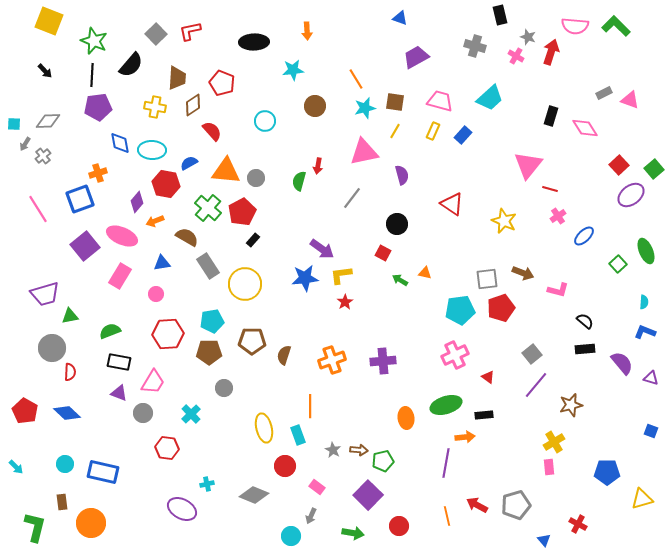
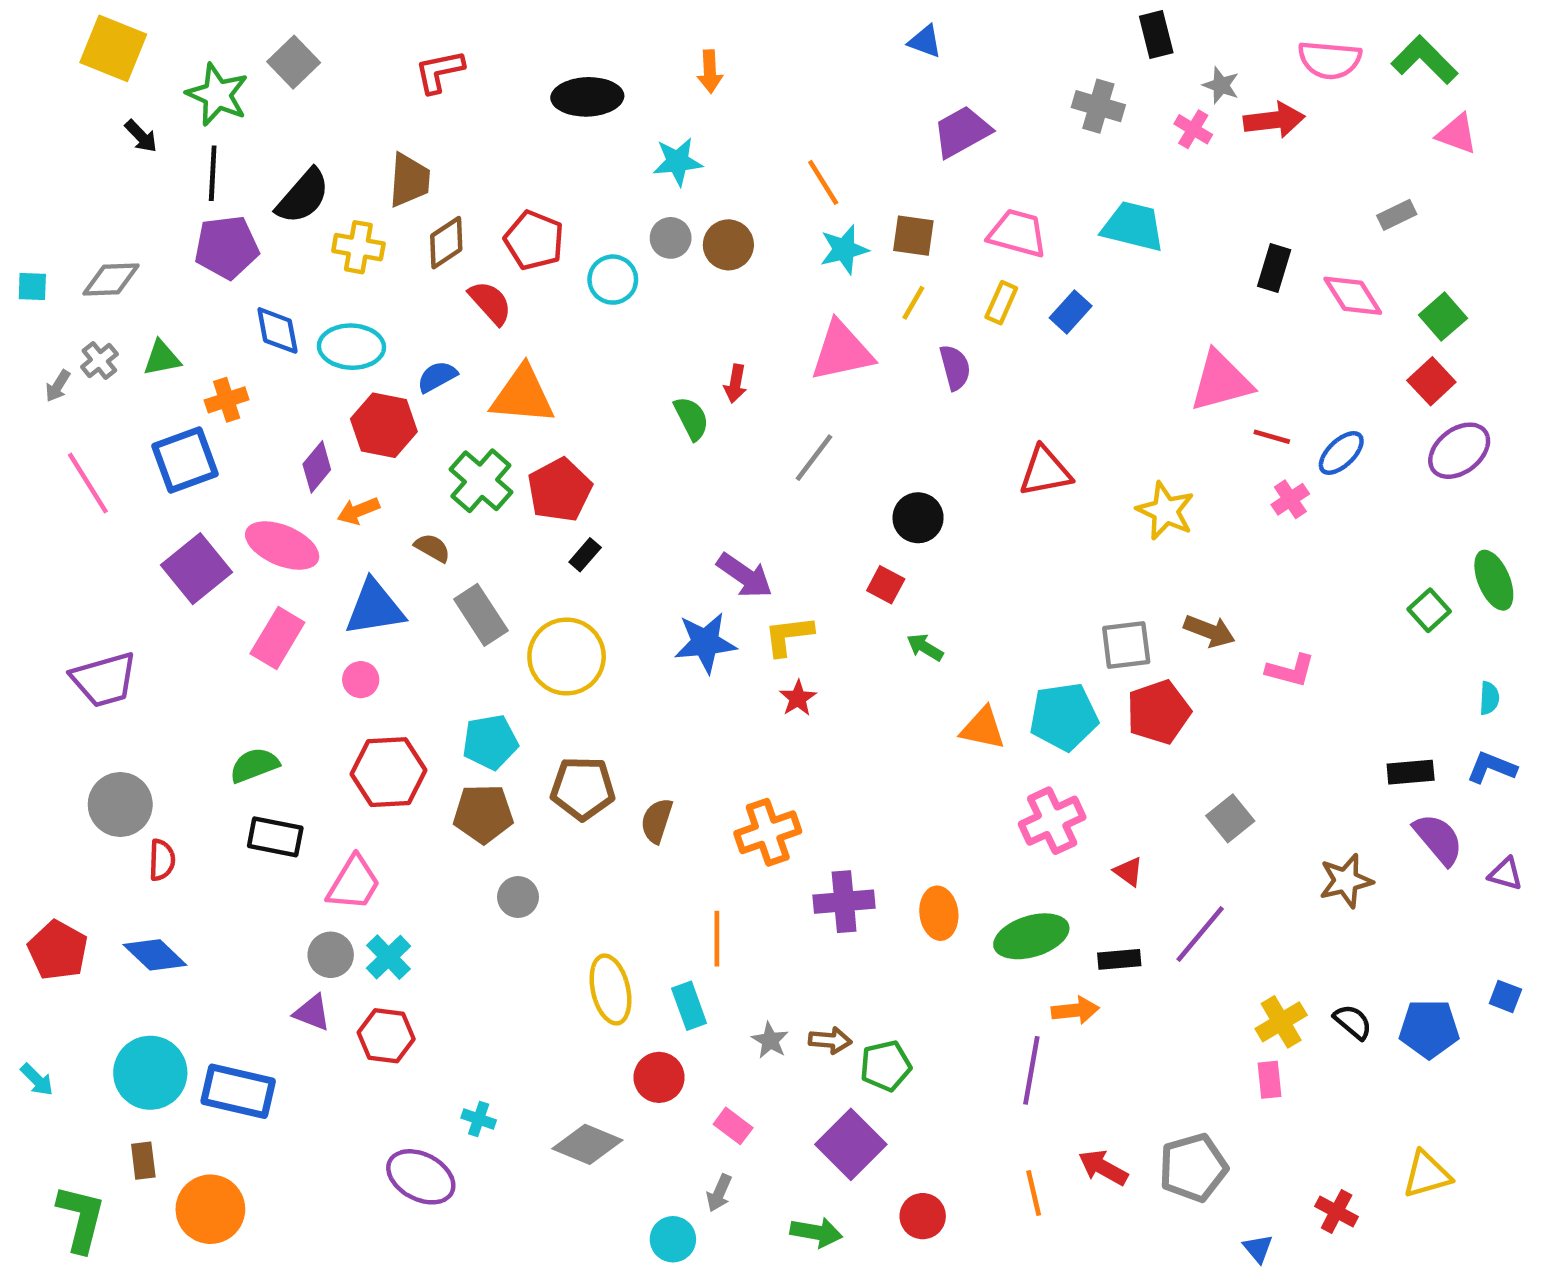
gray square: (156, 34) -> (294, 62), moved
red arrow: (551, 52) -> (1274, 120), turned 65
black semicircle: (131, 65) -> (303, 196), moved
black arrow: (45, 71) -> (141, 136), moved
red pentagon: (222, 83) -> (534, 240), moved
cyan trapezoid: (490, 98) -> (1133, 226), turned -124
pink triangle: (630, 100) -> (1457, 134), moved
gray arrow: (25, 144) -> (58, 386), moved
pink triangle: (528, 165) -> (1221, 381), turned 36
green square: (654, 169) -> (1443, 317), moved
purple semicircle: (402, 175) -> (955, 367), moved
gray circle: (256, 178) -> (671, 238), moved
green semicircle: (299, 181) -> (691, 418), turned 138
red triangle: (452, 204) -> (1045, 472), turned -45
blue ellipse: (584, 236) -> (1341, 453), moved
brown semicircle: (187, 237) -> (432, 548), size x0.7
blue triangle: (162, 263) -> (375, 608), size x1.6
orange triangle: (425, 273) -> (983, 728), moved, size x1.5
green triangle: (70, 316) -> (162, 358), moved
black semicircle: (585, 321) -> (1353, 1022), moved
black rectangle: (585, 349) -> (1411, 772), moved
purple cross: (383, 361) -> (844, 902), moved
purple line: (536, 385) -> (1200, 934), moved
purple triangle: (119, 393) -> (312, 1013), moved
brown star: (571, 405) -> (1346, 881), moved
cyan cross: (191, 414) -> (388, 957), moved
orange ellipse: (406, 418) -> (939, 913), moved
cyan circle: (65, 464) -> (150, 1073), size x1.8
blue pentagon: (607, 472) -> (1429, 1029), moved
cyan cross: (207, 484) -> (479, 1119), turned 32
yellow triangle: (642, 499) -> (1427, 1174), moved

